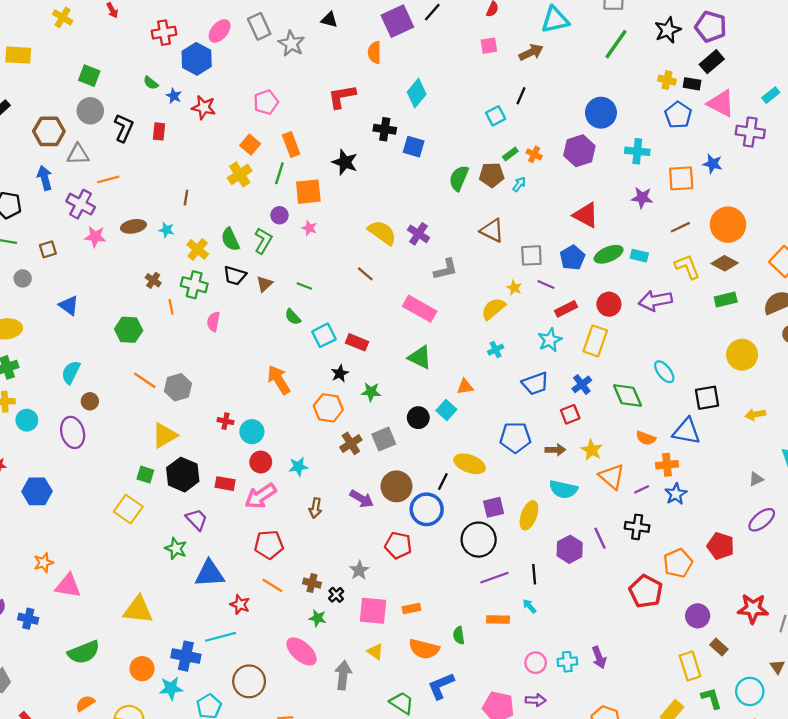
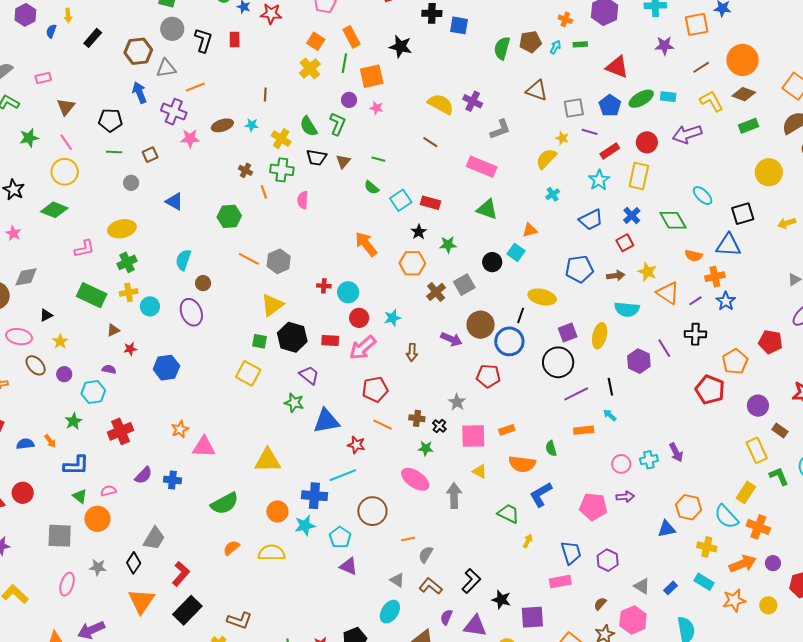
green rectangle: (510, 154) -> (580, 44), moved, turned 40

